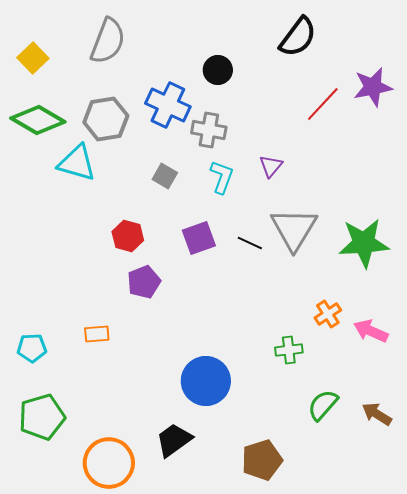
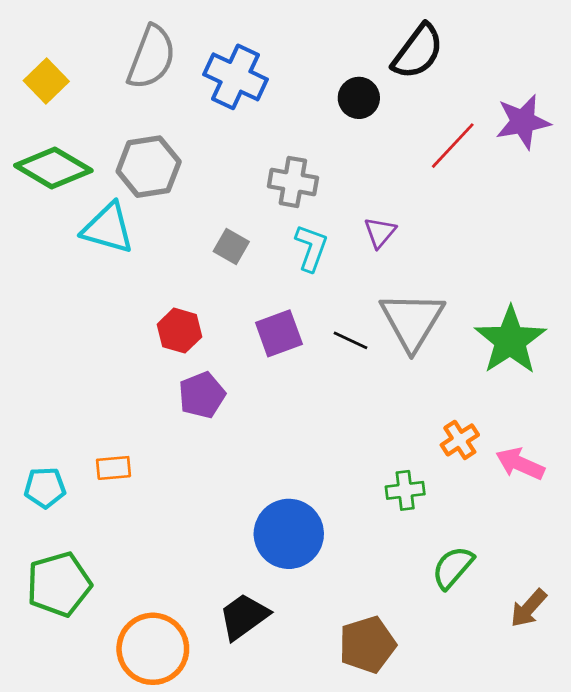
black circle: (218, 70) -> (359, 98), moved
blue cross: (168, 105) -> (235, 77), moved
green star: (364, 243) -> (510, 340), turned -30
orange rectangle: (97, 334) -> (114, 468), moved
brown arrow: (377, 414) -> (528, 608), moved, turned -80

